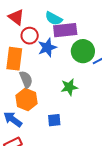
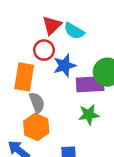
red triangle: (16, 17) -> (52, 25), moved, turned 36
purple rectangle: (65, 30) -> (90, 84), moved

